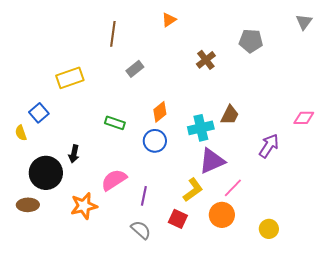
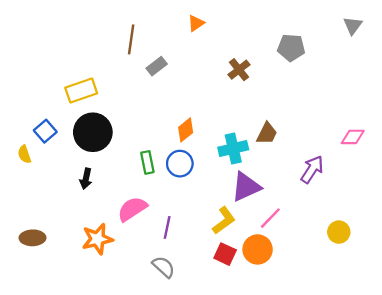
gray rectangle: (135, 69) -> (157, 66), moved
green rectangle: (115, 123) -> (147, 162), moved, turned 60
black circle: (46, 173) -> (93, 132), moved
red square: (178, 219) -> (225, 254), moved
yellow circle: (269, 229) -> (339, 232), moved

